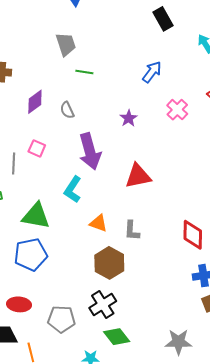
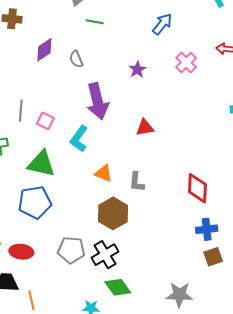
pink square: (37, 148) -> (45, 121), moved
red triangle: (138, 176) -> (145, 128), size x0.7
gray pentagon: (61, 319) -> (71, 250), moved

